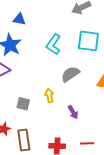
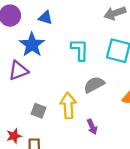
cyan L-shape: (54, 44) -> (80, 50), turned 140
yellow arrow: (49, 96) -> (68, 105), size x1.6

